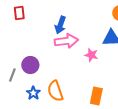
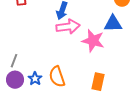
pink star: (91, 55) -> (93, 41), size x1.6
purple circle: (30, 65) -> (15, 80), moved

